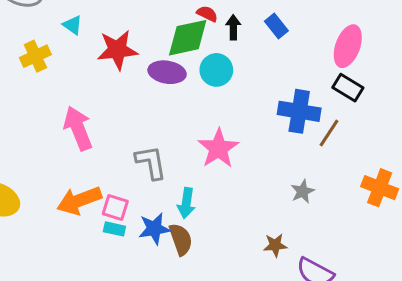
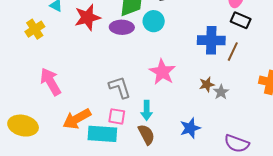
pink arrow: (78, 128) -> (51, 82), moved
pink square: (115, 208) -> (117, 116), moved
cyan rectangle: (114, 229) -> (102, 134), size x2.0
blue star: (154, 229) -> (190, 128), moved
brown star: (275, 245) -> (207, 84), moved

